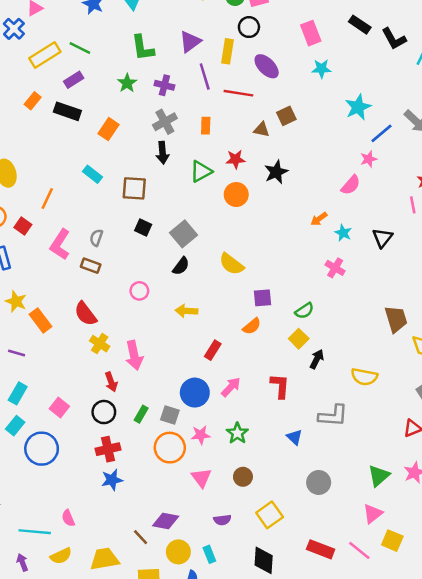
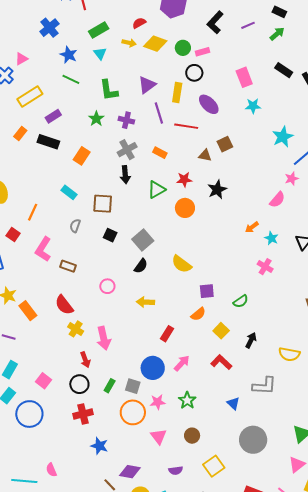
green line: (80, 48) -> (71, 79), moved
orange rectangle: (206, 126) -> (160, 153), turned -64
gray semicircle: (96, 238) -> (75, 226), moved
yellow square: (299, 339) -> (221, 331), moved
red L-shape: (280, 386) -> (221, 362), turned -50
blue star: (112, 480) -> (99, 446), moved, turned 30
gray circle: (319, 482) -> (253, 440), size x1.4

